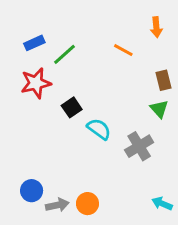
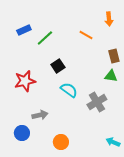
red star: (36, 83) -> (25, 81), moved
black square: (72, 107) -> (58, 66), moved
green triangle: (159, 109) -> (111, 76), turned -40
gray arrow: (57, 205) -> (40, 115), moved

